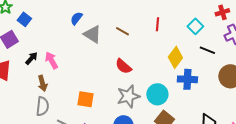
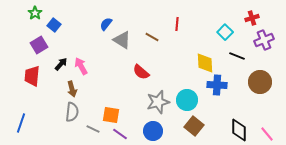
red line: (157, 24) -> (177, 24), moved
yellow diamond: (175, 57) -> (205, 63), turned -40
red semicircle: (123, 66) -> (141, 72), moved
orange square: (85, 99) -> (111, 115), moved

